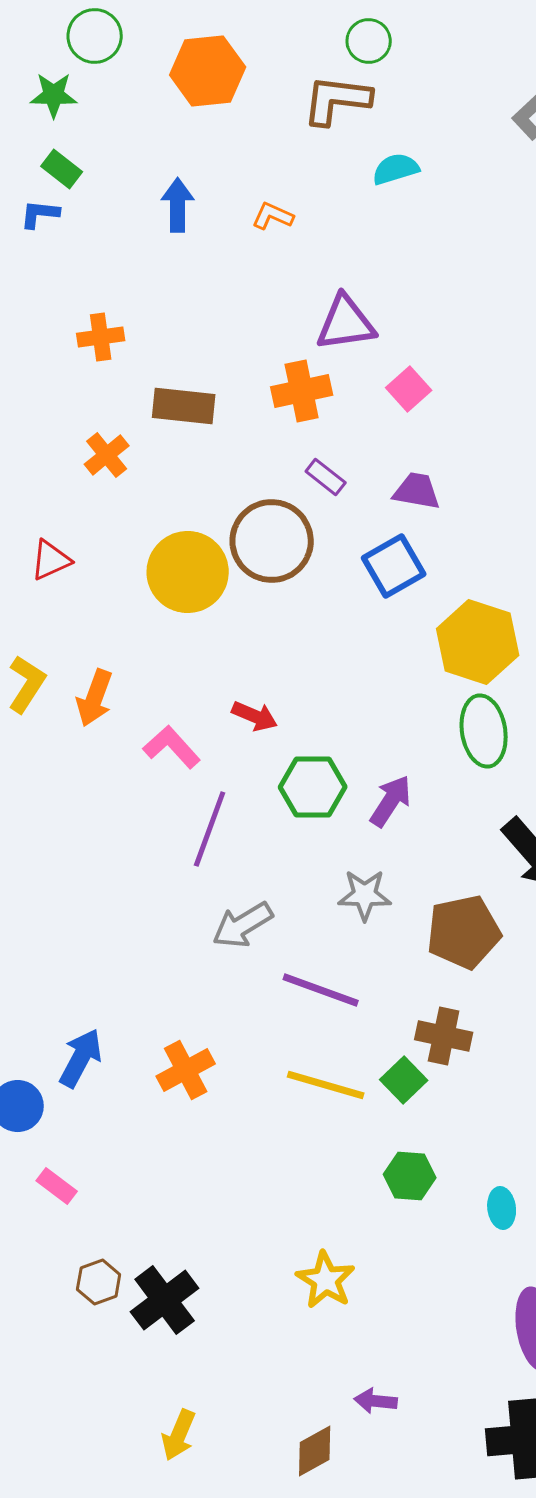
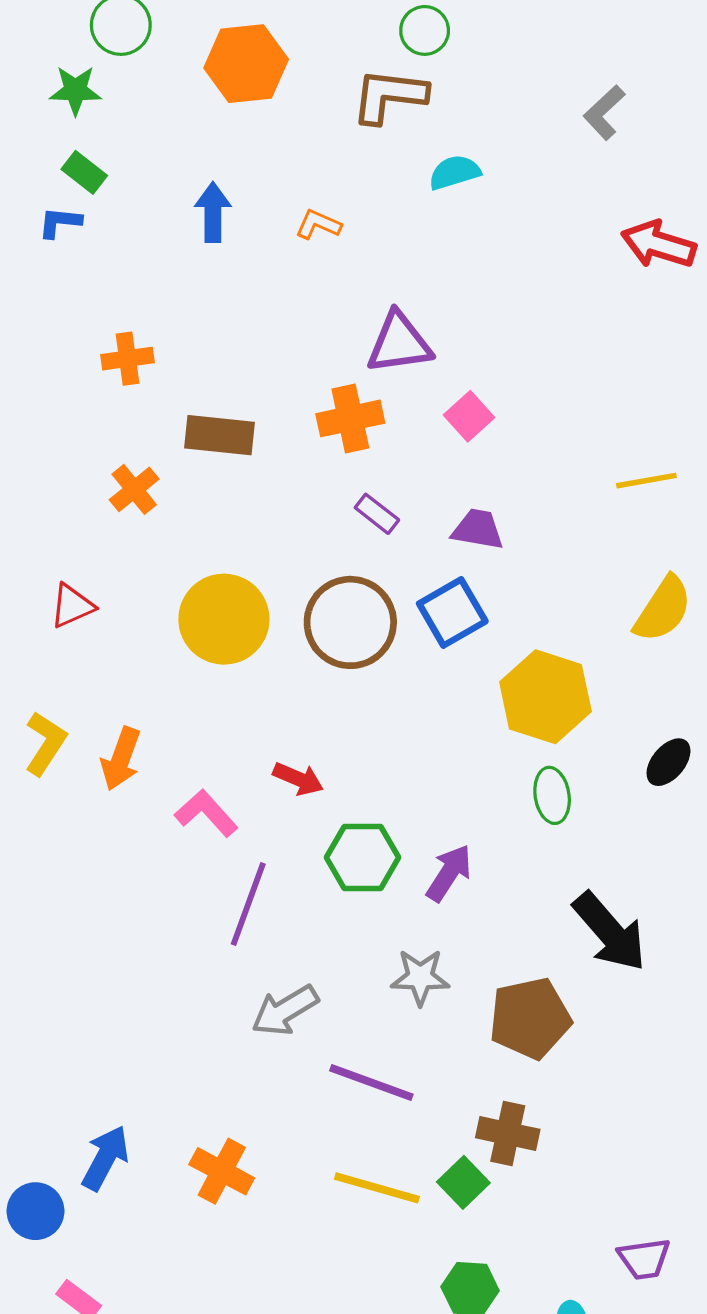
brown circle: (272, 541) -> (350, 622), moved
green ellipse: (484, 731) -> (552, 795), size x0.7
orange cross: (186, 1070) -> (222, 1171), turned -34

